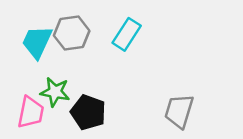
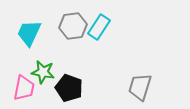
gray hexagon: (72, 33) -> (73, 26), moved

